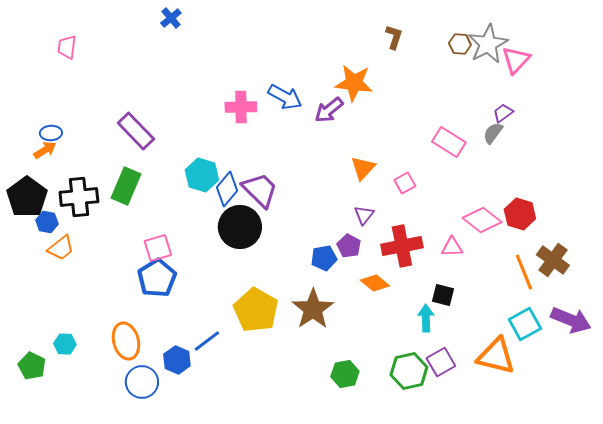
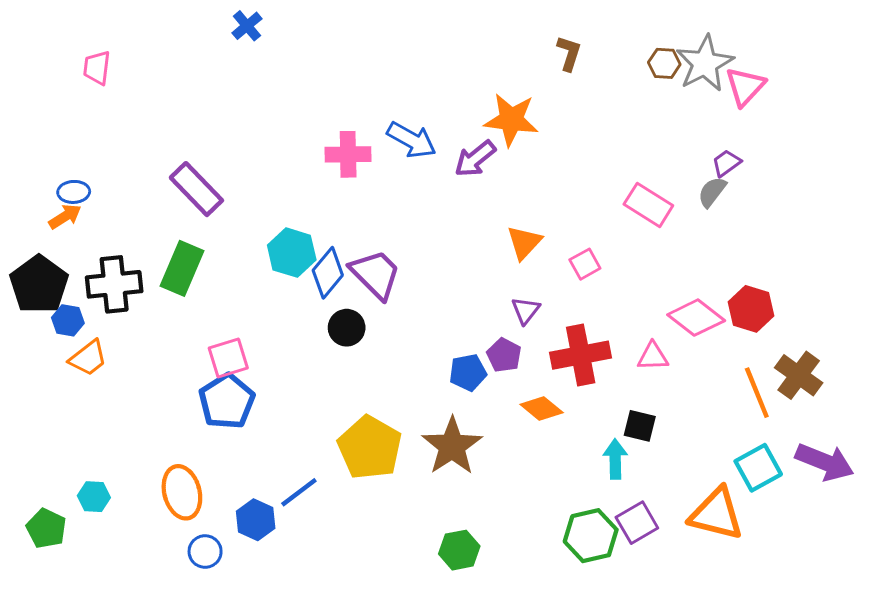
black circle: (240, 227) -> (347, 328), size x0.6
green hexagon: (345, 374) -> (459, 550), moved
blue circle: (142, 382) -> (205, 552), size x0.7

